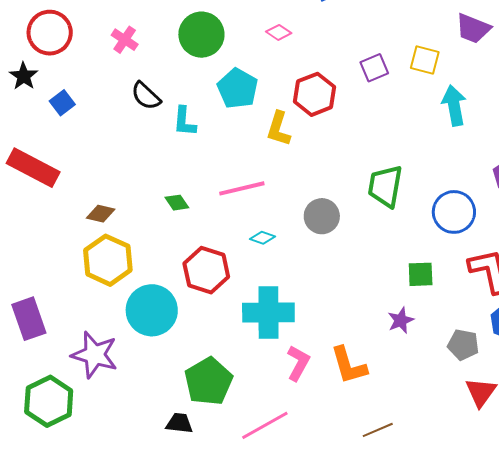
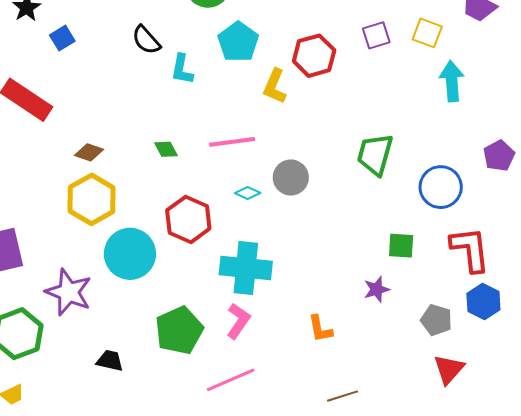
gray circle: (322, 216) -> (291, 177), moved
pink L-shape: (298, 363) -> (238, 321), moved
orange L-shape: (349, 365) -> (320, 329), size x0.7
black trapezoid: (179, 423) -> (110, 361), moved

